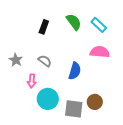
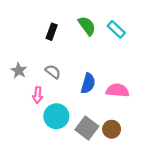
pink semicircle: (100, 52) -> (117, 90), moved
brown circle: (95, 102) -> (112, 129), moved
gray square: (74, 109) -> (87, 128), turned 30

